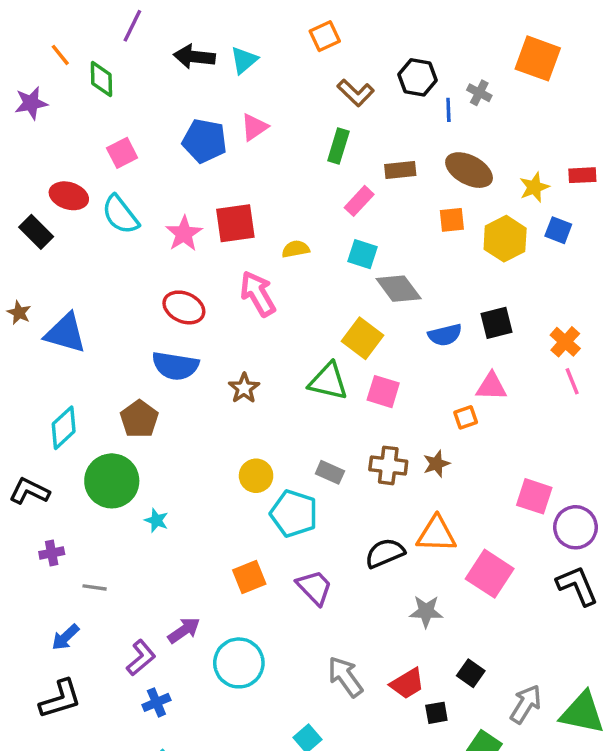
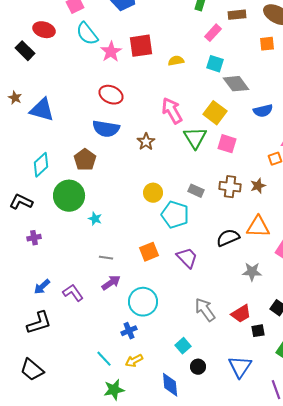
cyan semicircle: (120, 215) -> (87, 34), moved
pink arrow: (258, 294) -> (172, 111), moved
green triangle: (328, 381) -> (195, 138), turned 45
gray line: (95, 587) -> (106, 258), moved
purple L-shape: (141, 658) -> (73, 293), moved, turned -85
blue cross: (156, 702) -> (129, 331), moved

